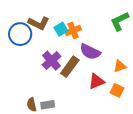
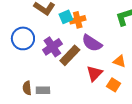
blue circle: (20, 34) -> (23, 38), moved
orange triangle: (120, 66) -> (119, 61), turned 32
red triangle: (97, 81) -> (94, 73), turned -30

